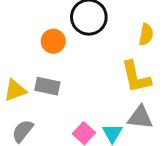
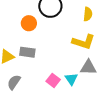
yellow L-shape: (136, 77) -> (84, 42), turned -55

